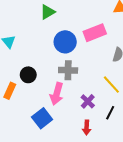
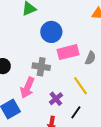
pink rectangle: (95, 33) -> (68, 52), moved
blue circle: (65, 42) -> (51, 32), moved

